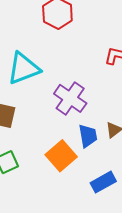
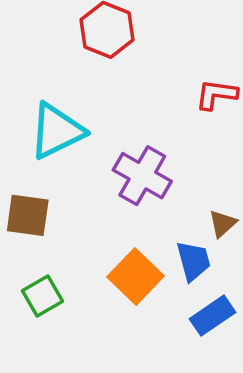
blue trapezoid: (88, 136) -> (193, 261), moved

